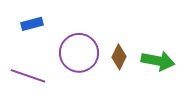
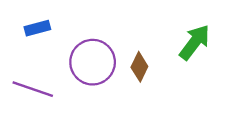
green arrow: (158, 61) -> (195, 42), moved, turned -64

